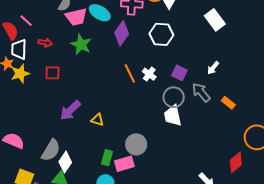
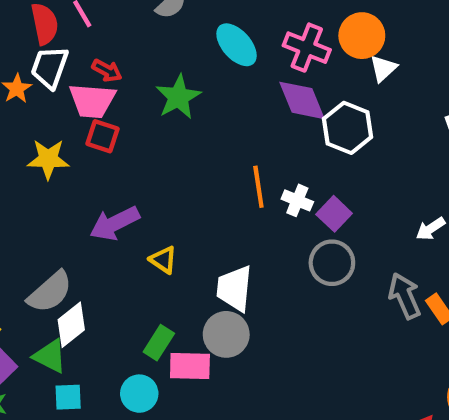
pink trapezoid: (76, 17) -> (92, 101), moved
purple diamond: (122, 33) -> (302, 100), moved, turned -75
yellow star: (20, 73) -> (48, 159), moved
purple square: (179, 73) -> (334, 214), moved
white cross: (149, 74) -> (297, 200), turned -32
gray arrow: (201, 92) -> (405, 296), moved
white trapezoid: (173, 116) -> (234, 288), moved

